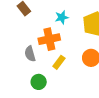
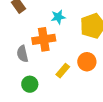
yellow rectangle: (59, 62) -> (63, 71), moved

